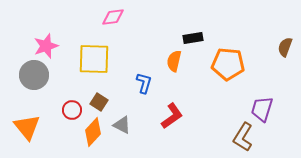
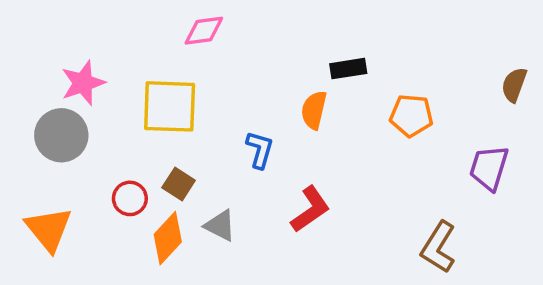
orange pentagon: (228, 64) -> (411, 115), size x0.7
purple trapezoid: (262, 109) -> (489, 168), moved

